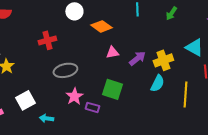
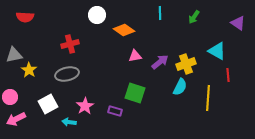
gray ellipse: (65, 70) -> (67, 74), moved
pink star: (74, 96) -> (85, 106), moved

